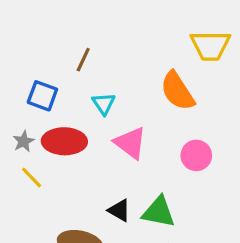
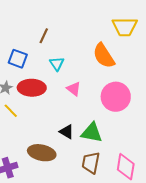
pink triangle: (130, 143) -> (74, 89), size x0.7
pink circle: (196, 155) -> (116, 97), size x1.5

